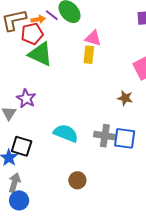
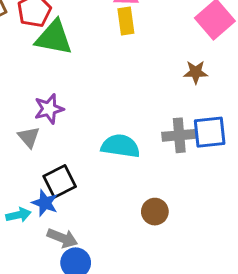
purple star: (26, 98) -> (49, 109), turned -30
black square: (22, 146) -> (60, 181), turned -30
gray arrow: (14, 183) -> (62, 238), turned 108

